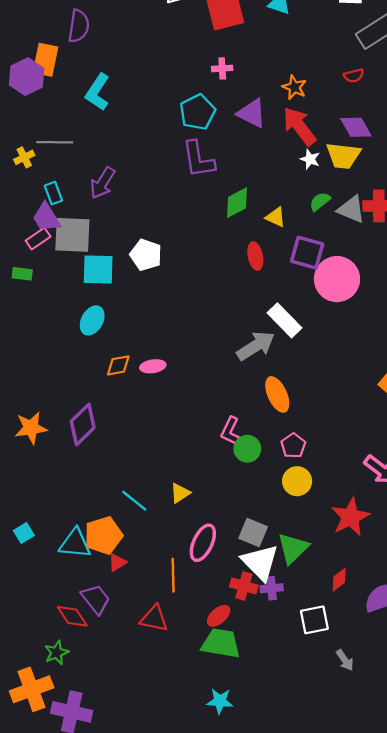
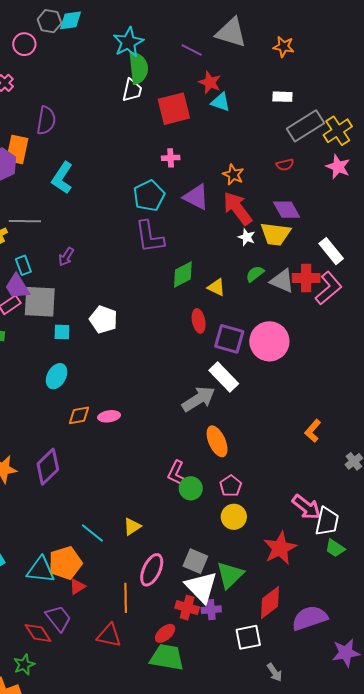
purple arrow: (103, 183) -> (66, 257), size x0.7
purple square: (307, 253) -> (229, 339), moved
cyan square: (98, 269) -> (62, 332), size x0.6
red diamond: (339, 580) -> (270, 603), size x1.6

